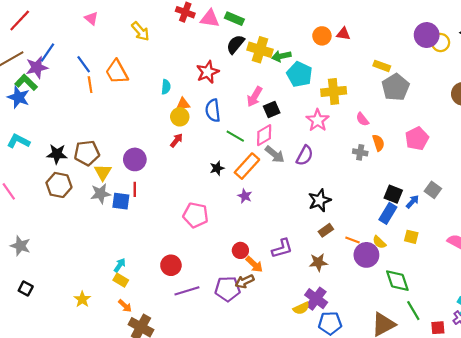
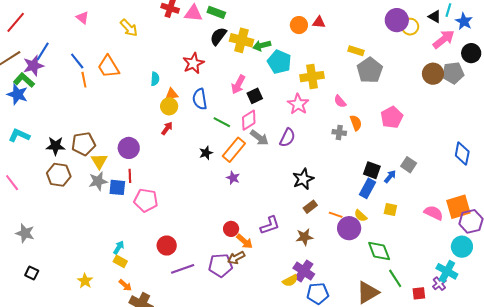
pink pentagon: (196, 215) -> (146, 200), moved

